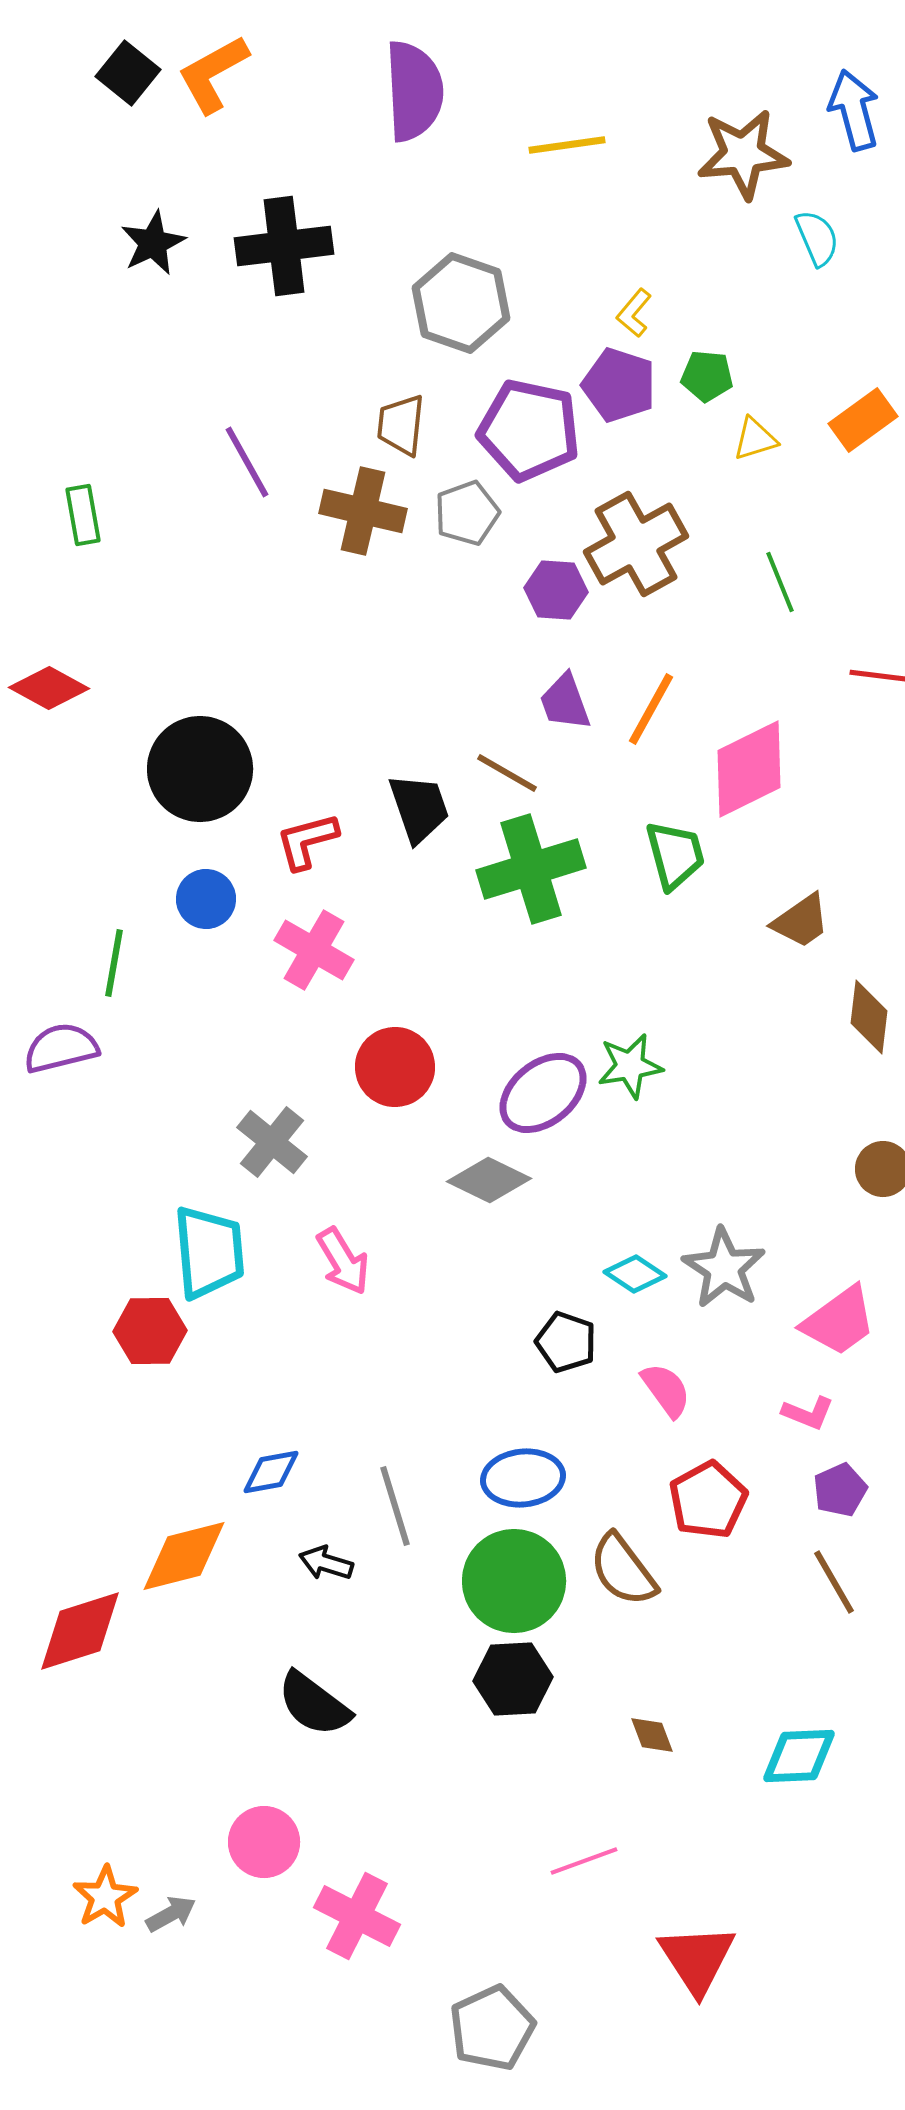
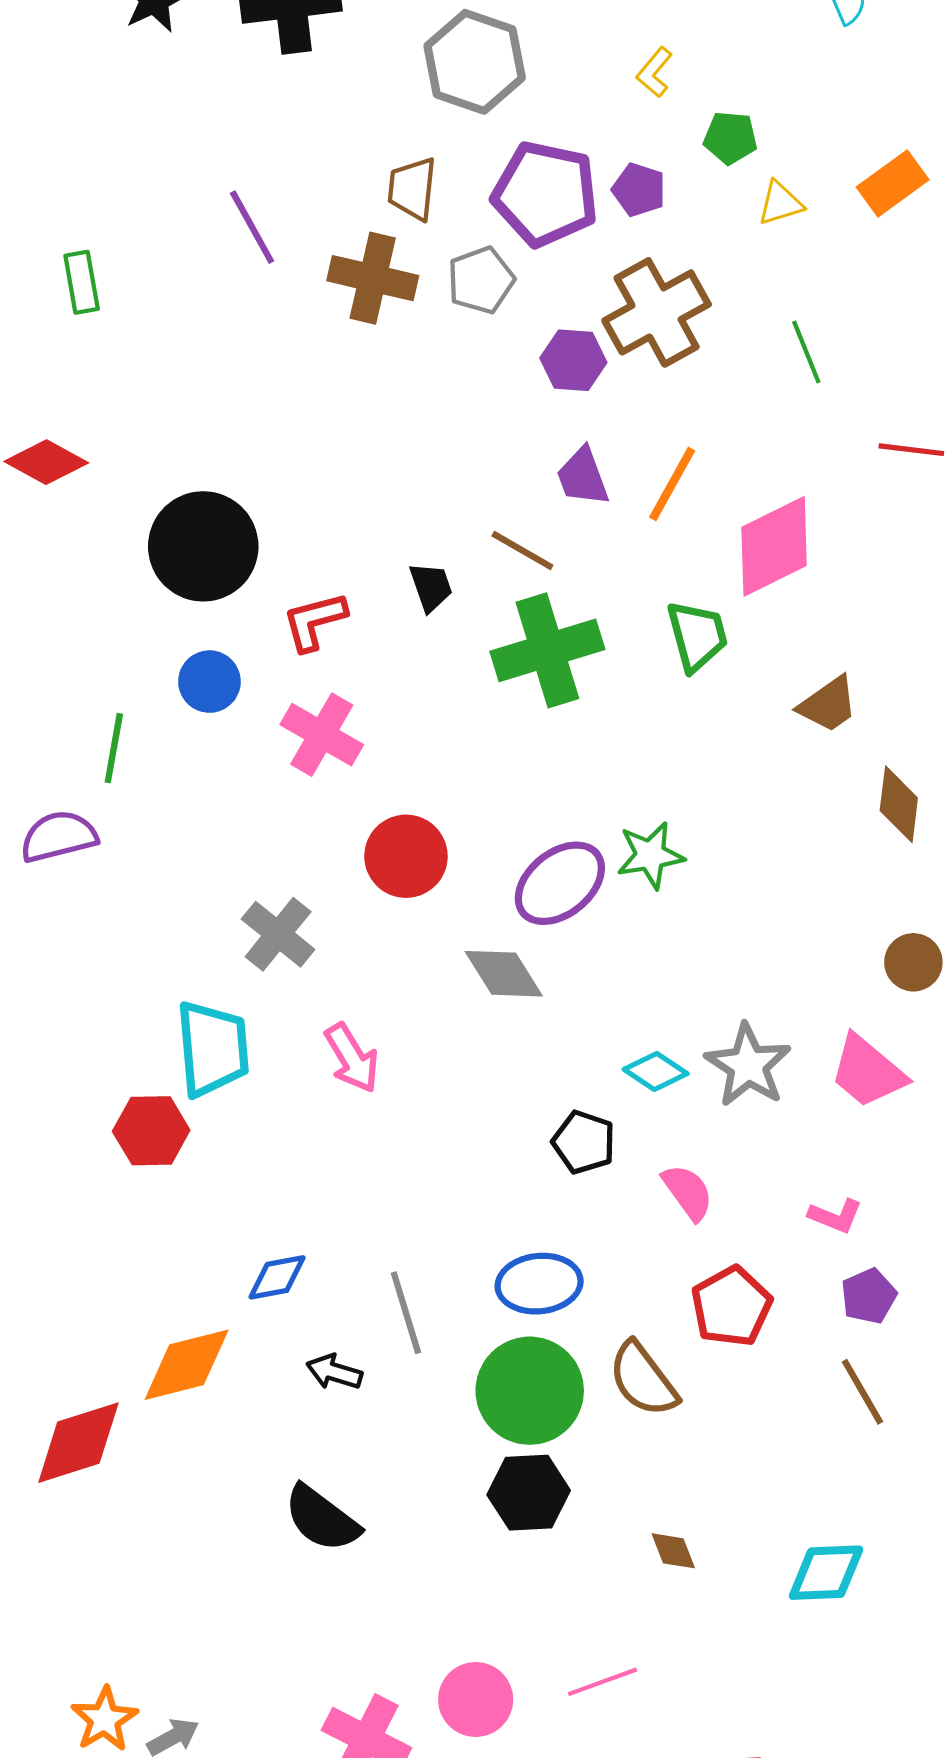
purple pentagon: (619, 385) -> (639, 190), moved, size x0.7
black trapezoid: (419, 808) -> (431, 587), size x0.7
gray diamond: (489, 1180) -> (504, 974), turned 32
pink trapezoid: (839, 1321) -> (868, 1071), moved, turned 76
pink circle: (264, 1842) -> (476, 1700), moved

